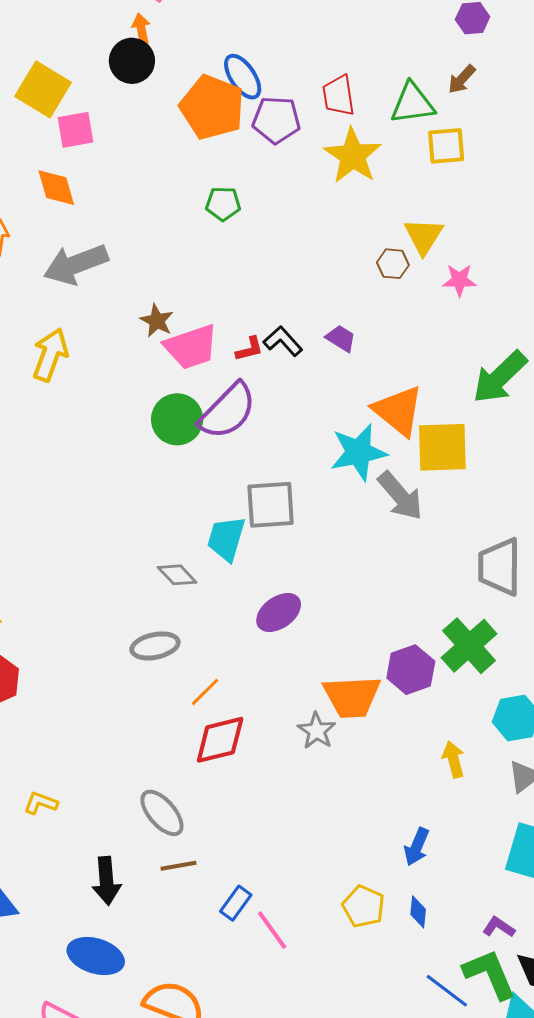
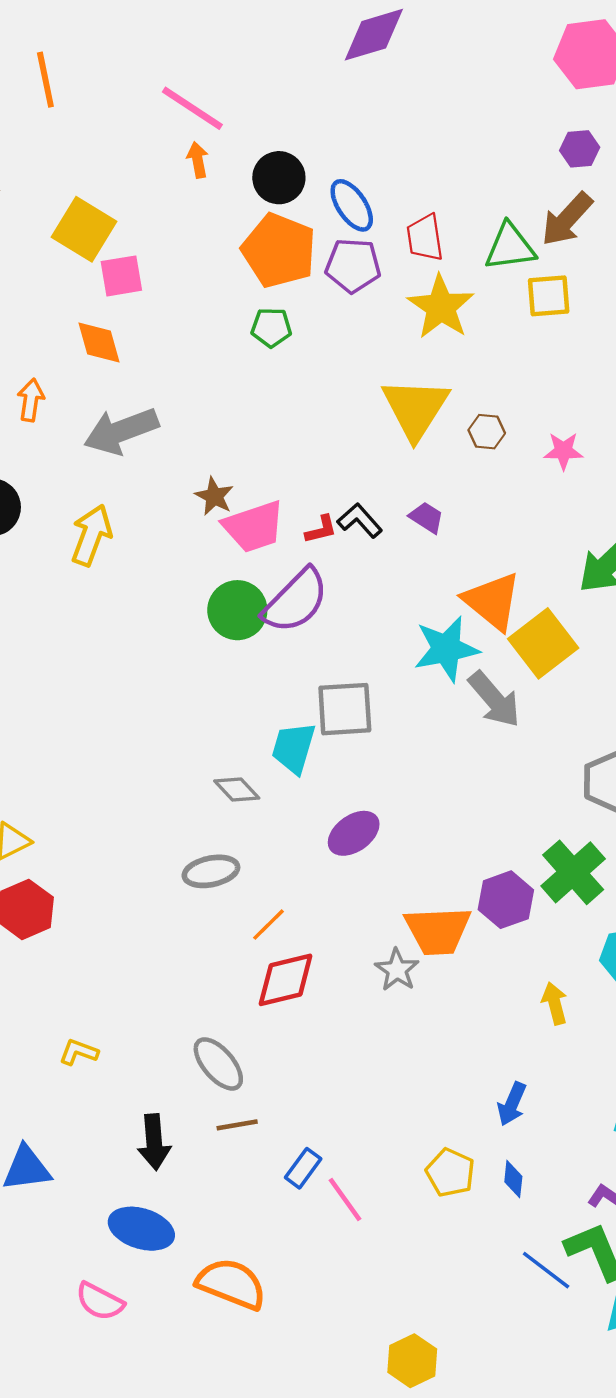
black circle: (132, 61) -> (279, 178), moved
blue ellipse: (243, 77) -> (352, 205), moved
brown arrow: (462, 79) -> (567, 219), size x1.6
green pentagon: (223, 204) -> (271, 327), moved
yellow triangle: (424, 236) -> (415, 408), moved, size x1.5
yellow square: (442, 447) -> (543, 643), turned -36

